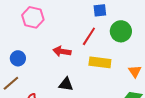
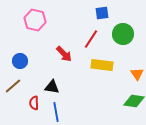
red arrow: (62, 51) -> (64, 54), turned -144
black triangle: (66, 84) -> (52, 87), moved

